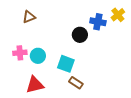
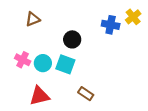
black circle: (80, 35) -> (72, 39), moved
pink cross: (20, 53) -> (23, 60), turned 32
cyan square: (66, 64) -> (65, 64), moved

